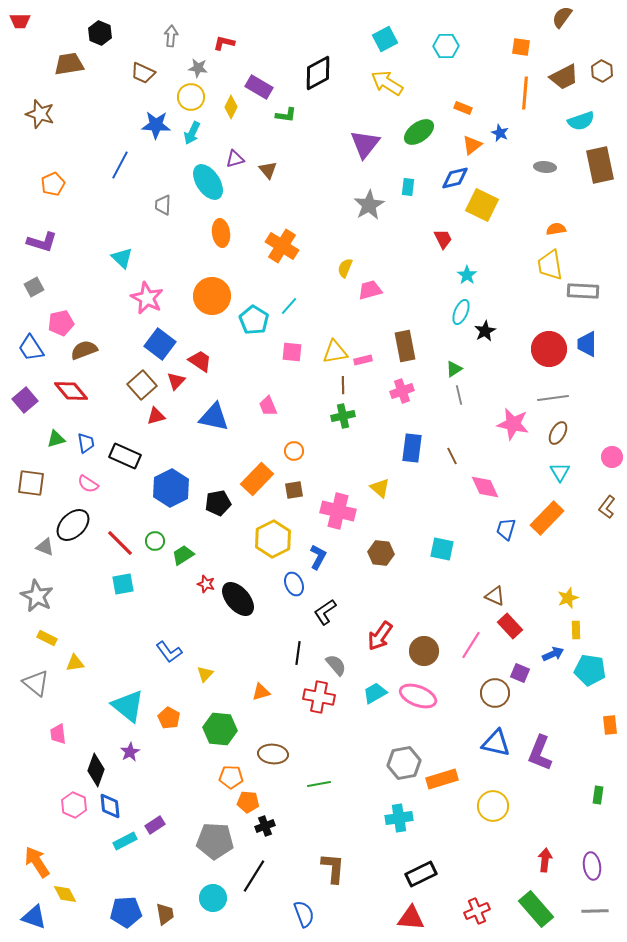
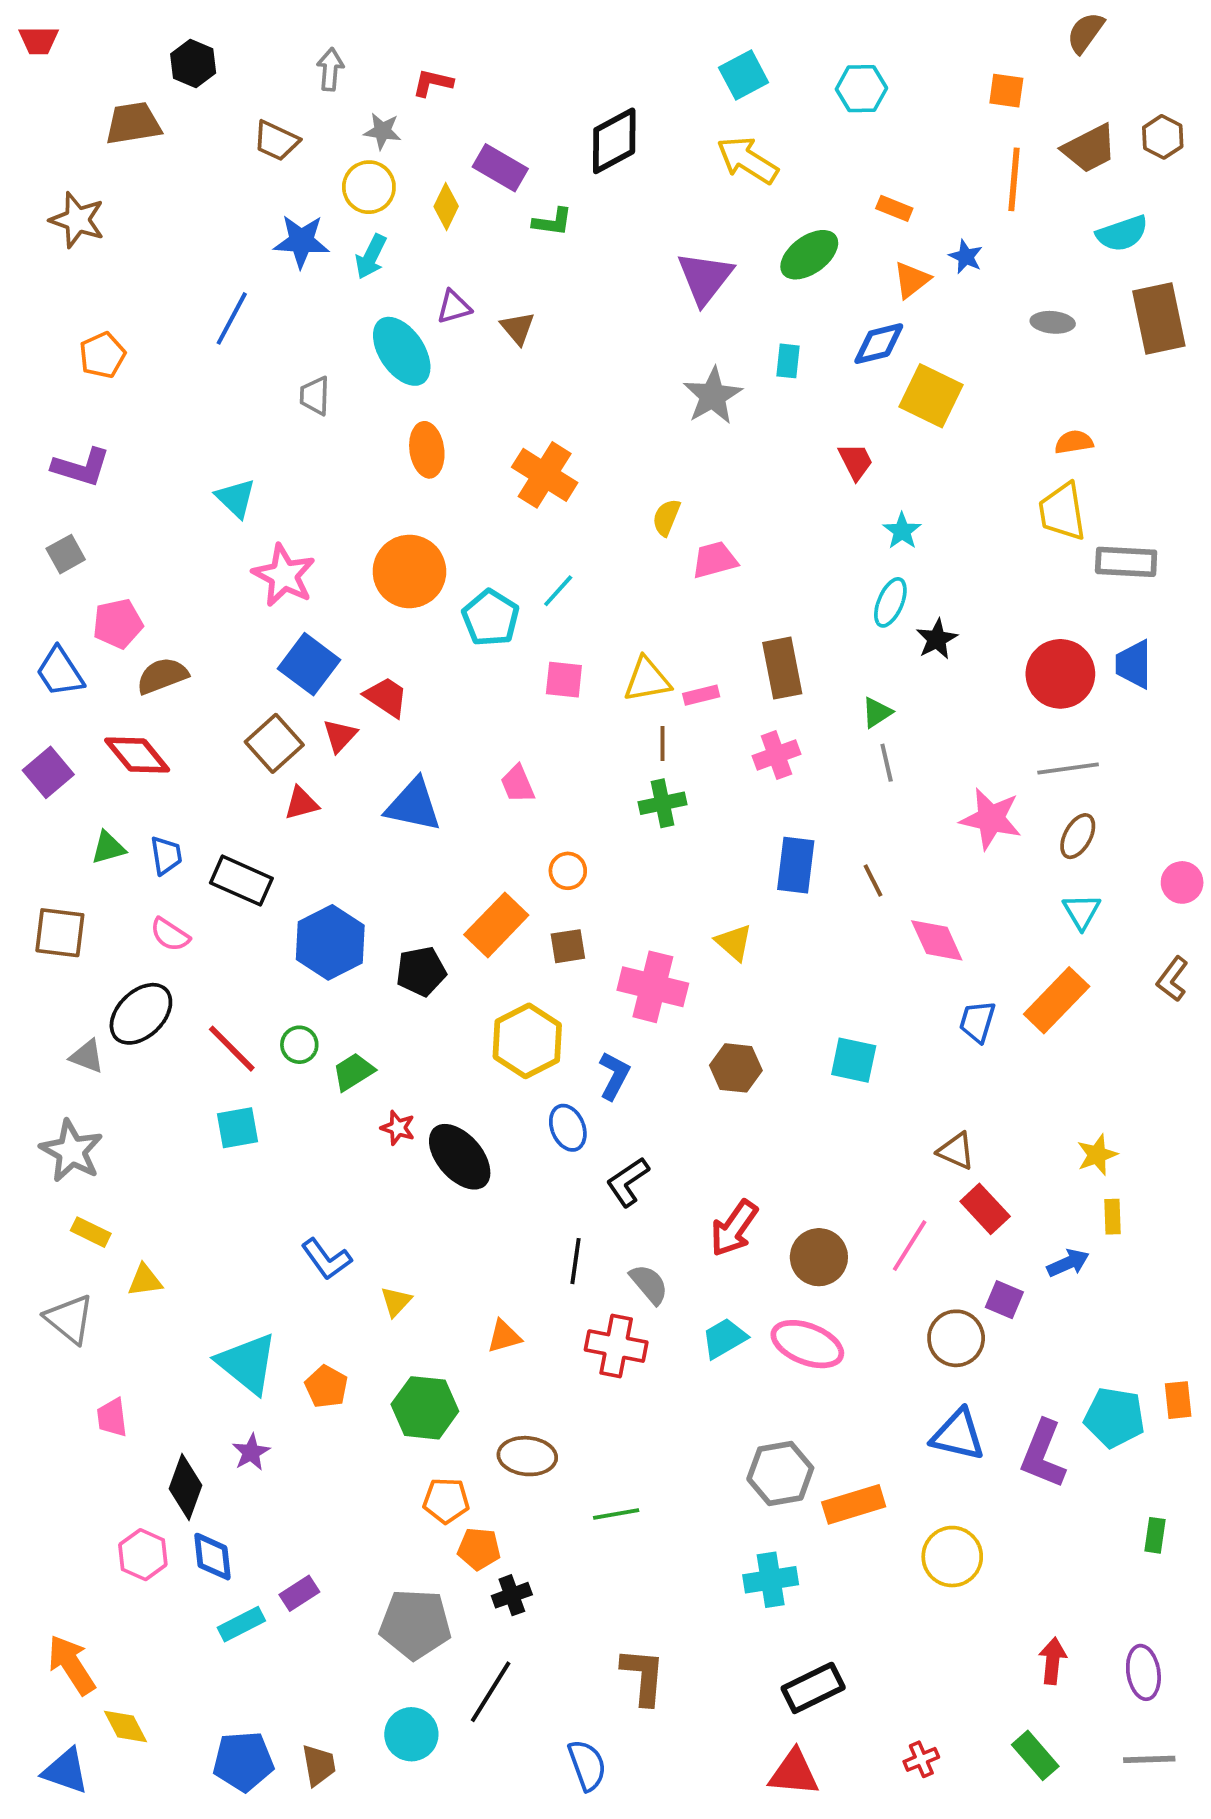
cyan pentagon: (590, 670) -> (1114, 1417), moved
green rectangle: (536, 909) -> (1035, 1755), size x0.7
red cross: (477, 911) -> (921, 1759), size x0.7

